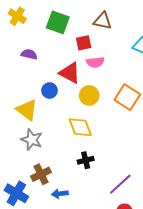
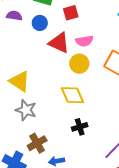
purple semicircle: (29, 54) -> (14, 16), moved
pink semicircle: (95, 62) -> (84, 41), moved
blue circle: (50, 91) -> (40, 23), moved

